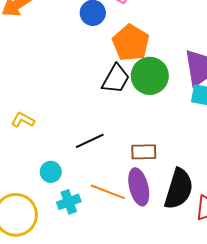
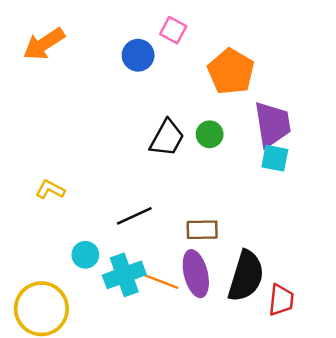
orange pentagon: (131, 43) -> (231, 72), moved
green circle: (150, 76) -> (210, 134), size x0.6
cyan cross: (69, 202) -> (124, 275), moved, size x1.4

